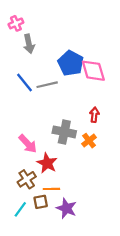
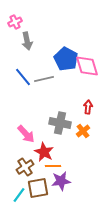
orange line: (51, 189) -> (53, 166), moved
brown square: (41, 202) -> (38, 188), size x1.5
purple star: (66, 208) -> (61, 181), moved, turned -30

